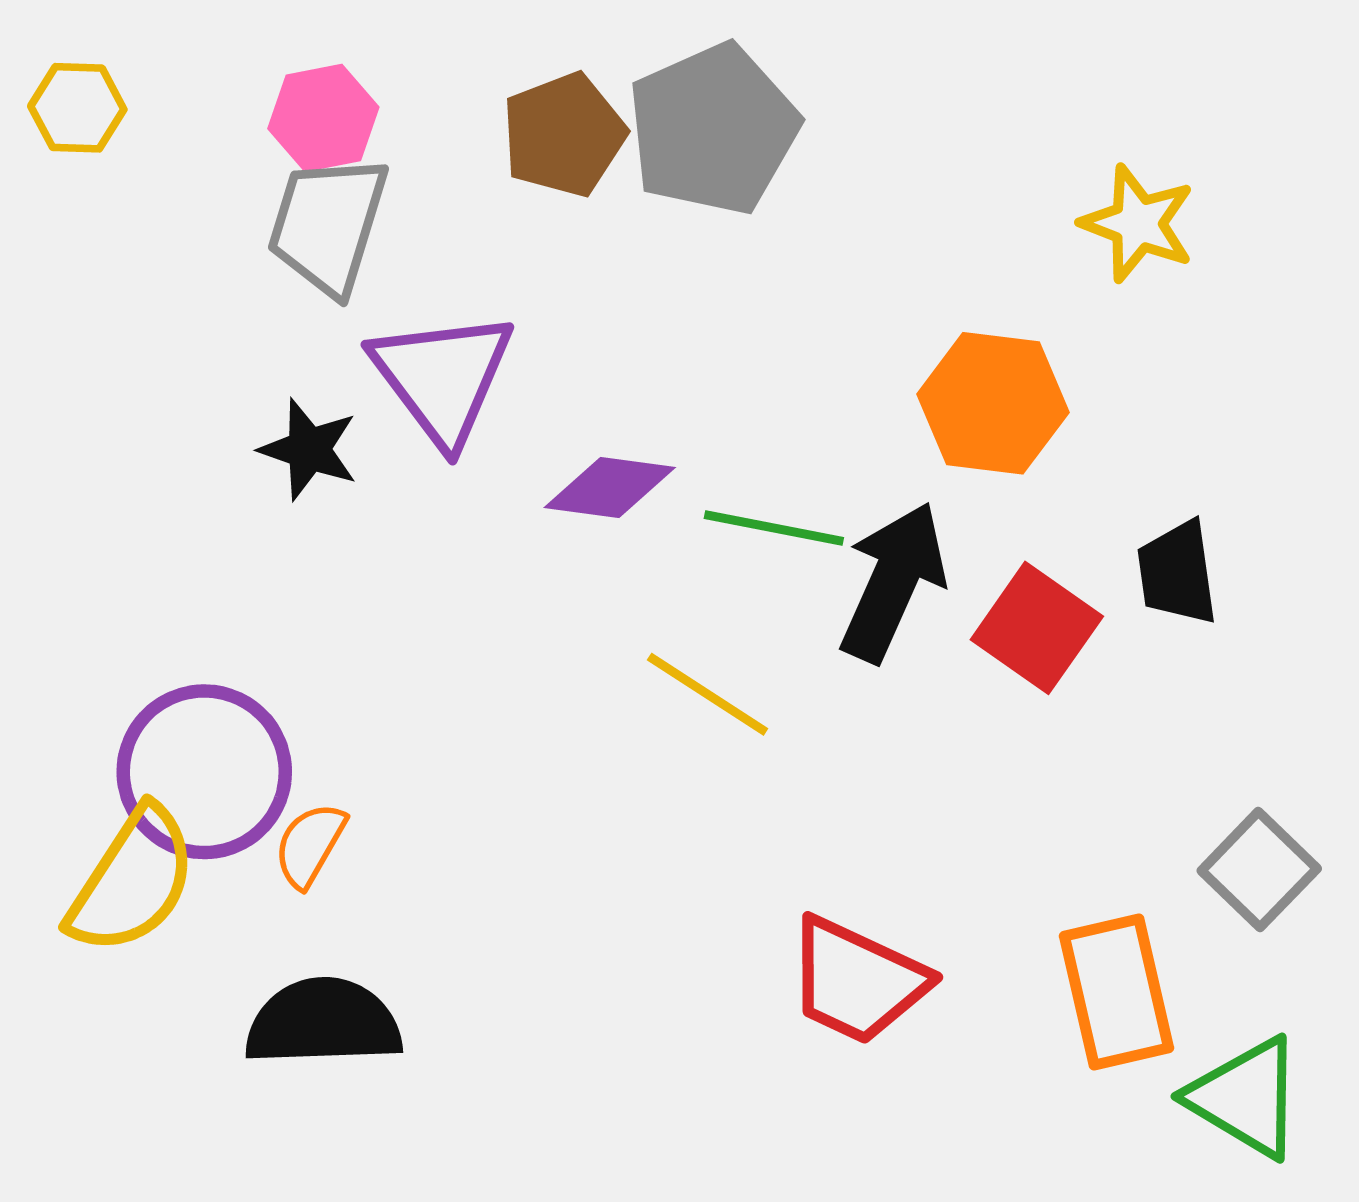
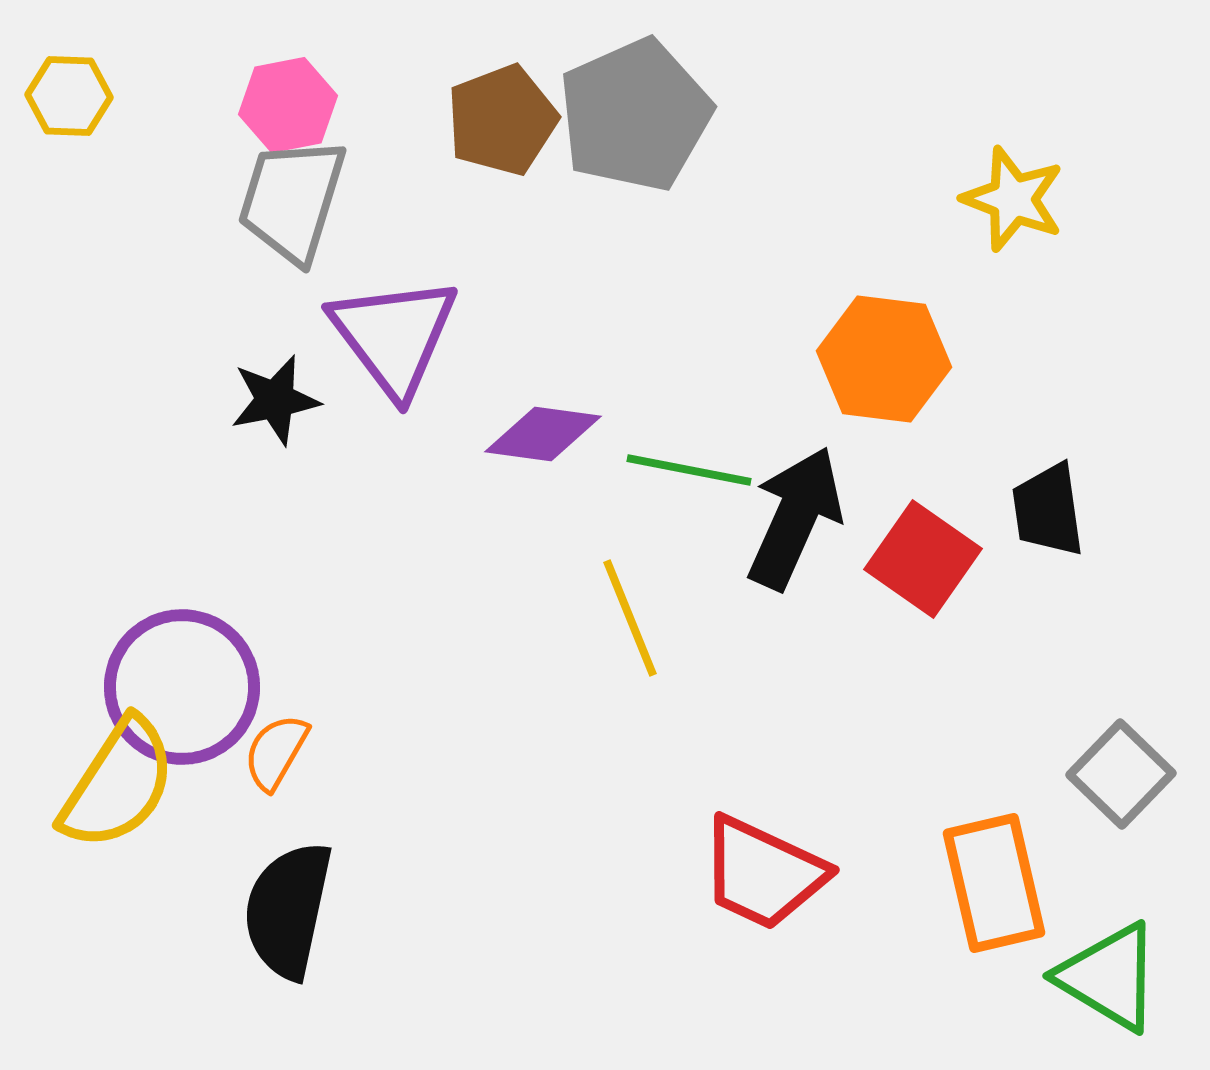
black star: (309, 449) -> (275, 400), turned -30
yellow line: (708, 694) -> (630, 618), turned 35
black semicircle: (323, 1022) -> (288, 910), turned -76

